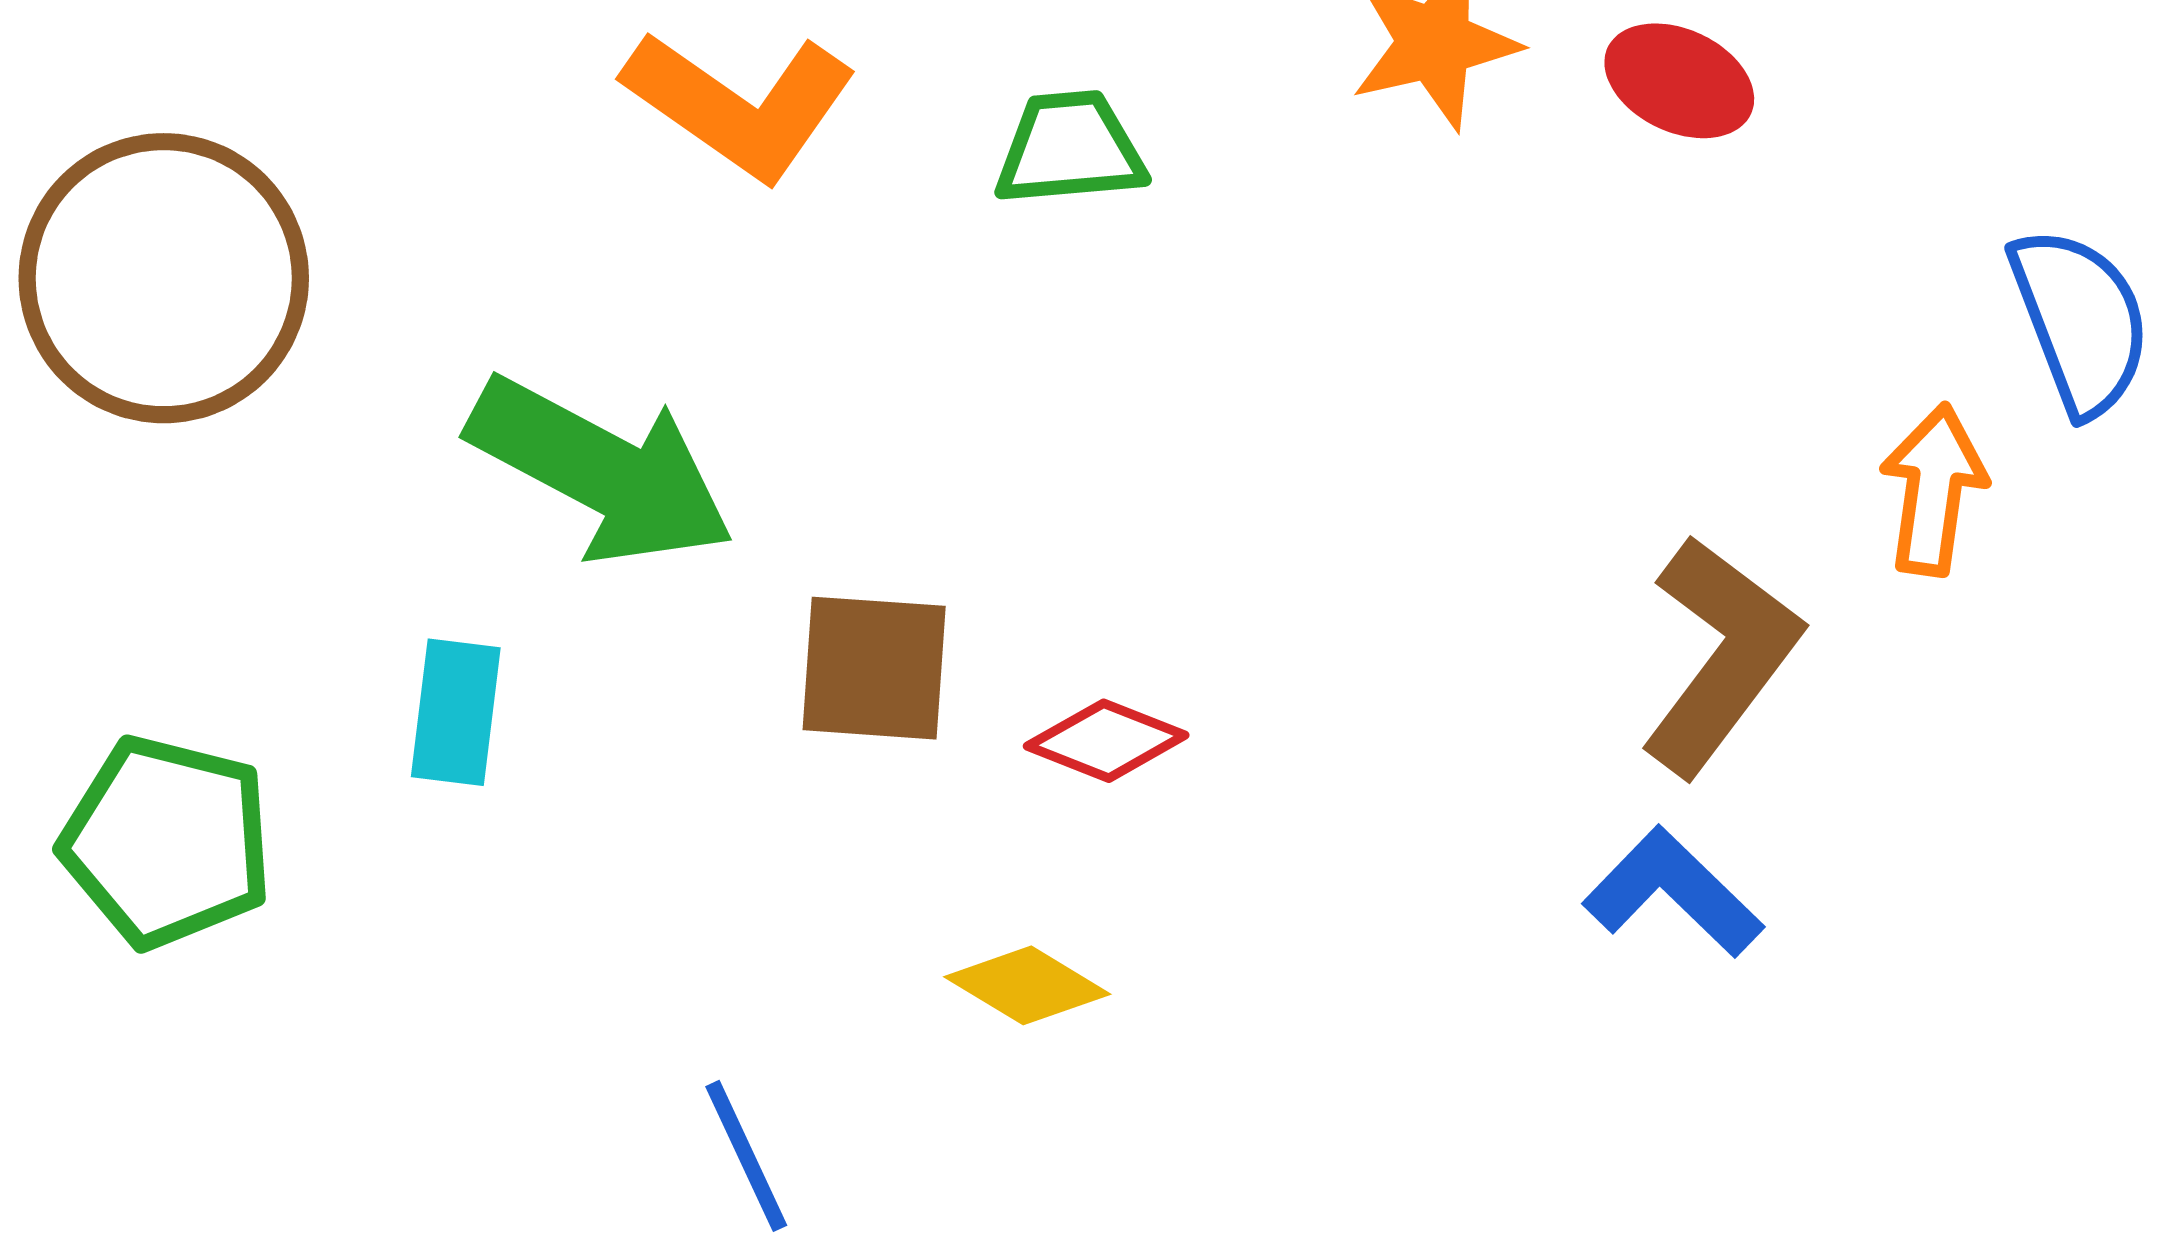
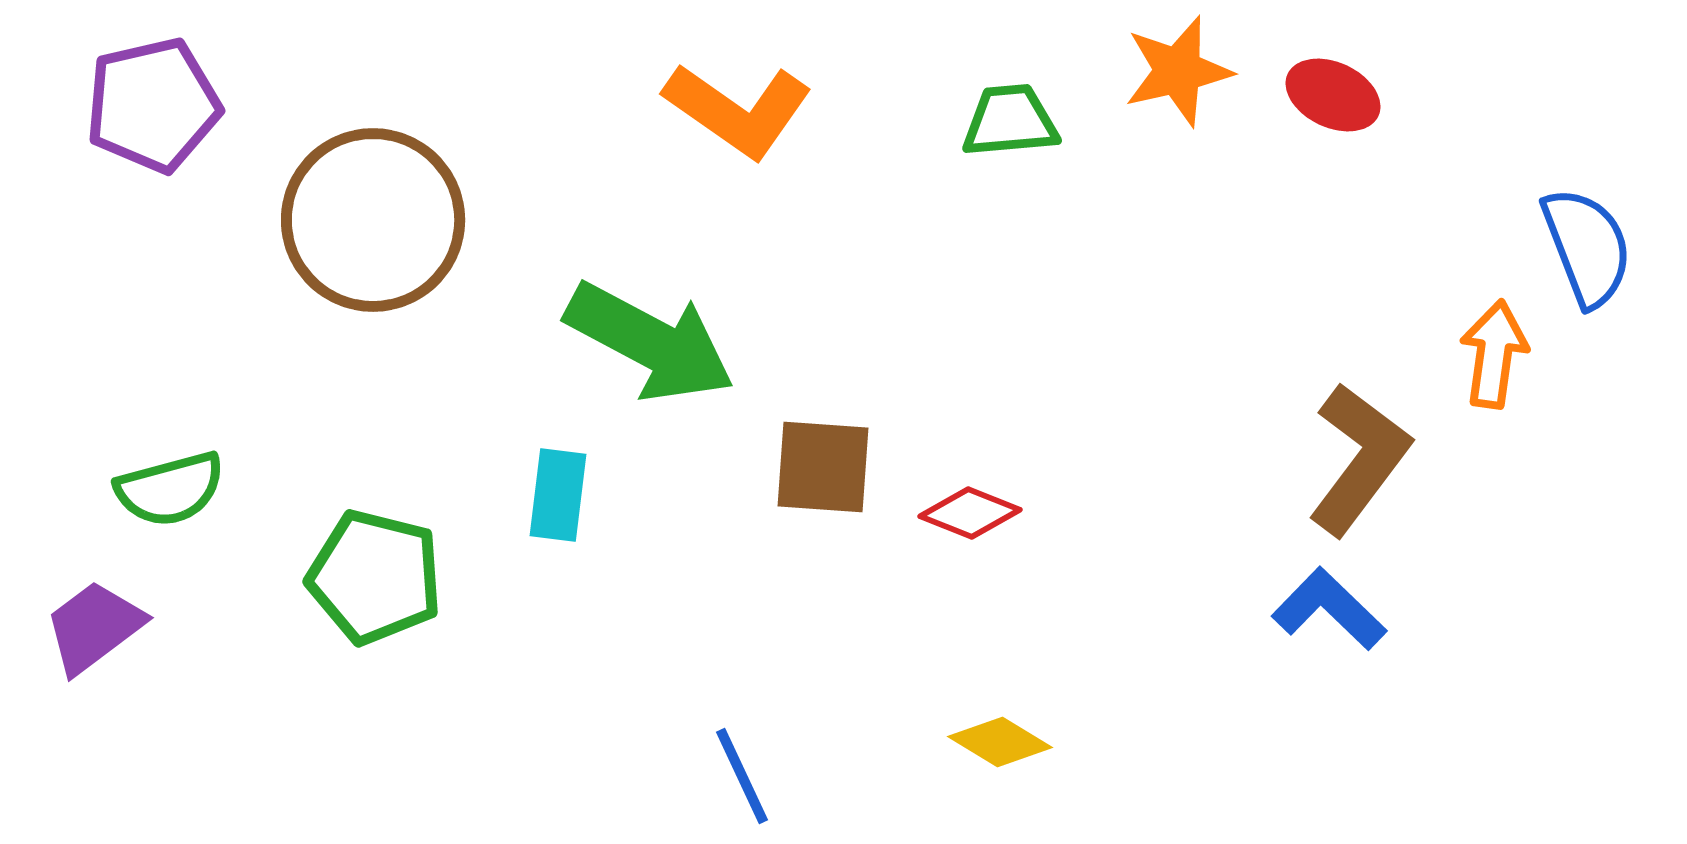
green trapezoid: (1070, 149) -> (1010, 121), moved
yellow diamond: (1027, 985) -> (1000, 742), moved

